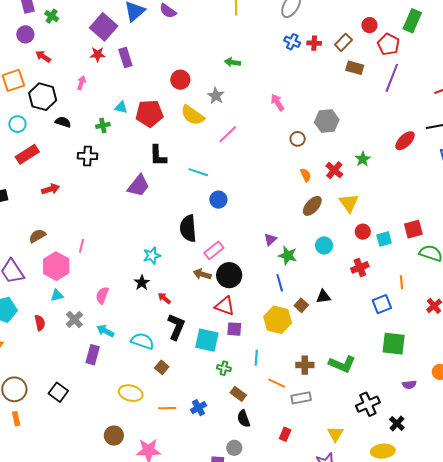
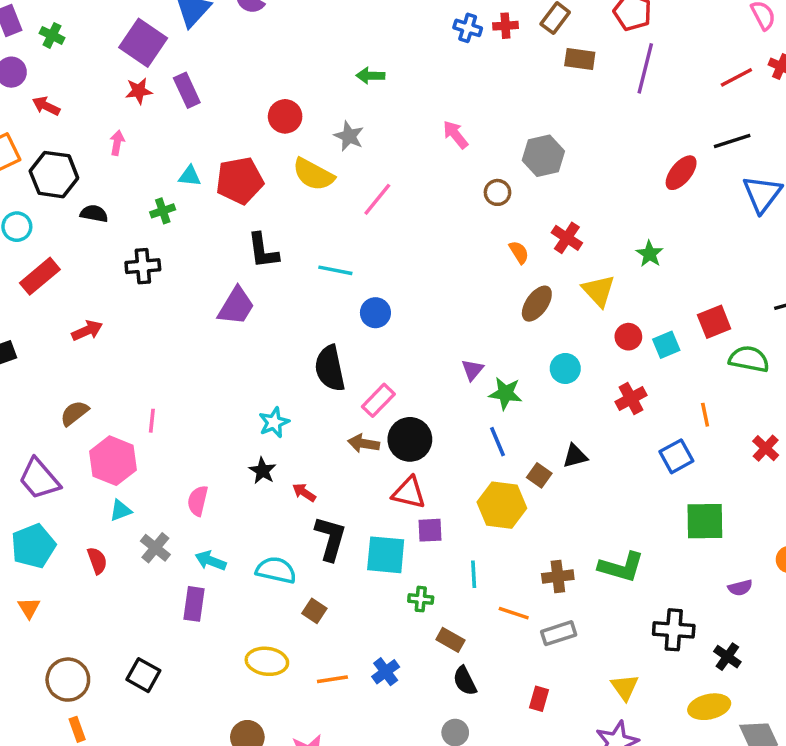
green star: (363, 159) -> (650, 254), moved
black cross: (368, 404) -> (674, 630), turned 35

